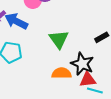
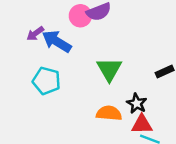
black star: (82, 64) -> (137, 103), size x0.7

